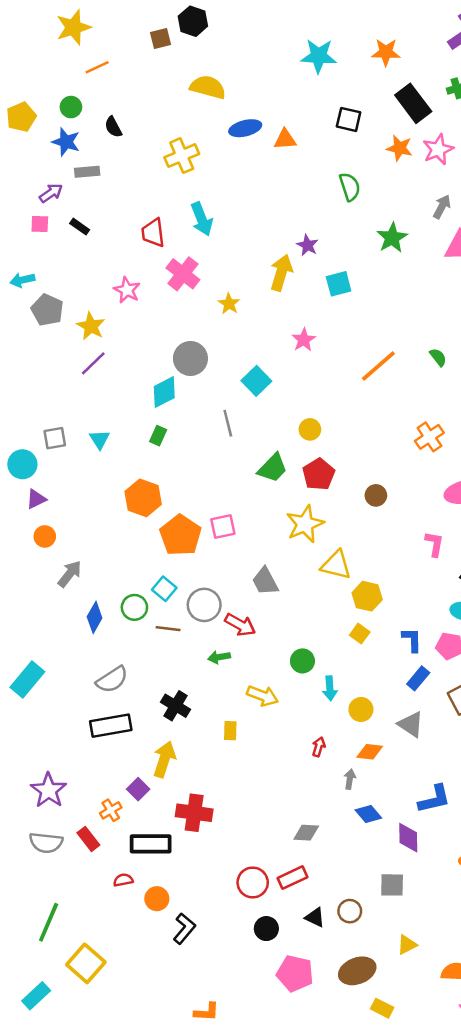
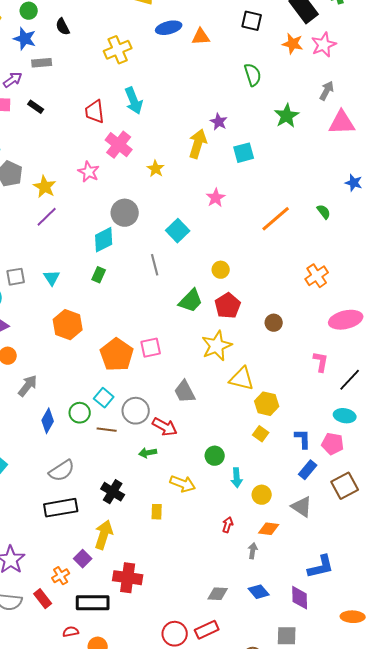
pink star: (127, 290) -> (89, 172), moved
orange hexagon: (143, 498) -> (68, 325), moved
blue diamond: (368, 814) -> (259, 592), moved

